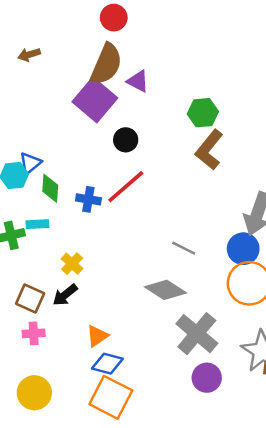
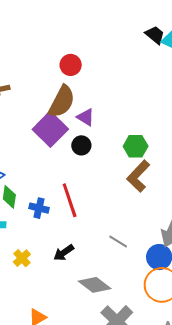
black circle: (126, 140) -> (81, 145), moved
red line: (126, 187) -> (70, 200), turned -72
gray line: (184, 248) -> (118, 241), moved
black arrow: (65, 295) -> (64, 253), moved

